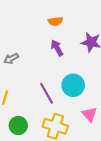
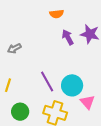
purple arrow: (57, 48) -> (68, 37), moved
cyan circle: (73, 85) -> (72, 85), moved

